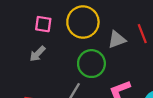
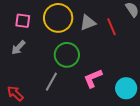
gray triangle: (117, 40) -> (88, 23), moved

